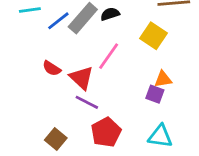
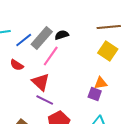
yellow square: (153, 36) -> (108, 51), moved
pink line: (109, 56) -> (51, 56), moved
red semicircle: (52, 68) -> (17, 65), moved

